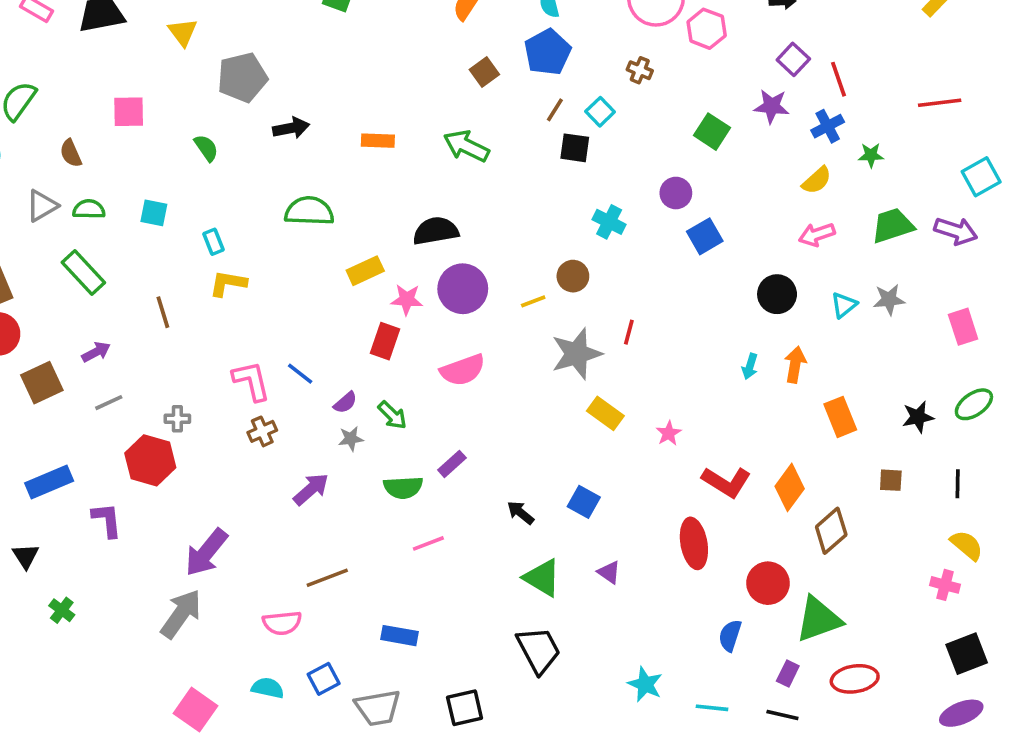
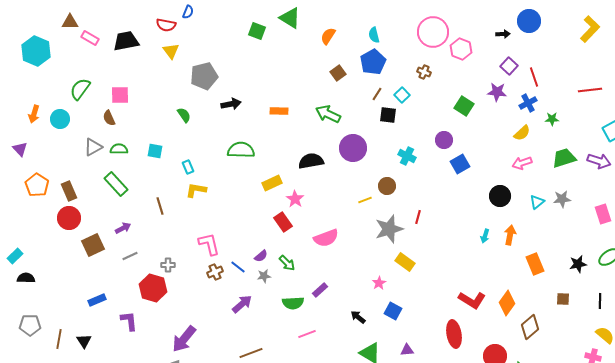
pink square: (129, 112) -> (120, 95), moved
purple circle: (463, 289) -> (353, 148), moved
pink star: (407, 300) -> (295, 199), turned 30
red rectangle: (385, 341) -> (283, 222), turned -54
blue line: (300, 374) -> (238, 267), moved
pink star: (669, 433) -> (379, 283), moved
blue rectangle: (49, 482) -> (97, 300), size x0.7
purple triangle: (609, 572) -> (407, 350), turned -40

